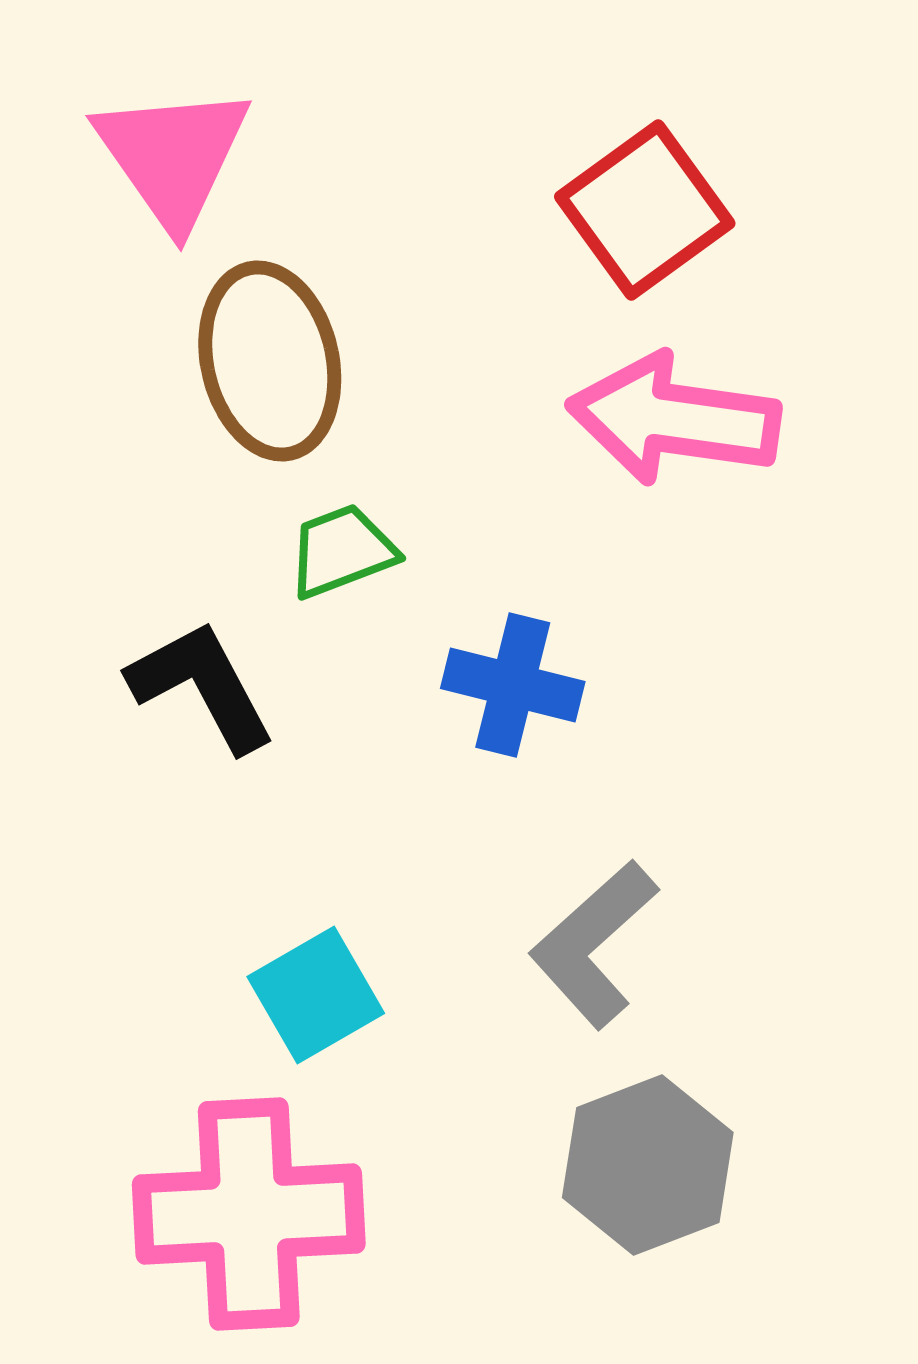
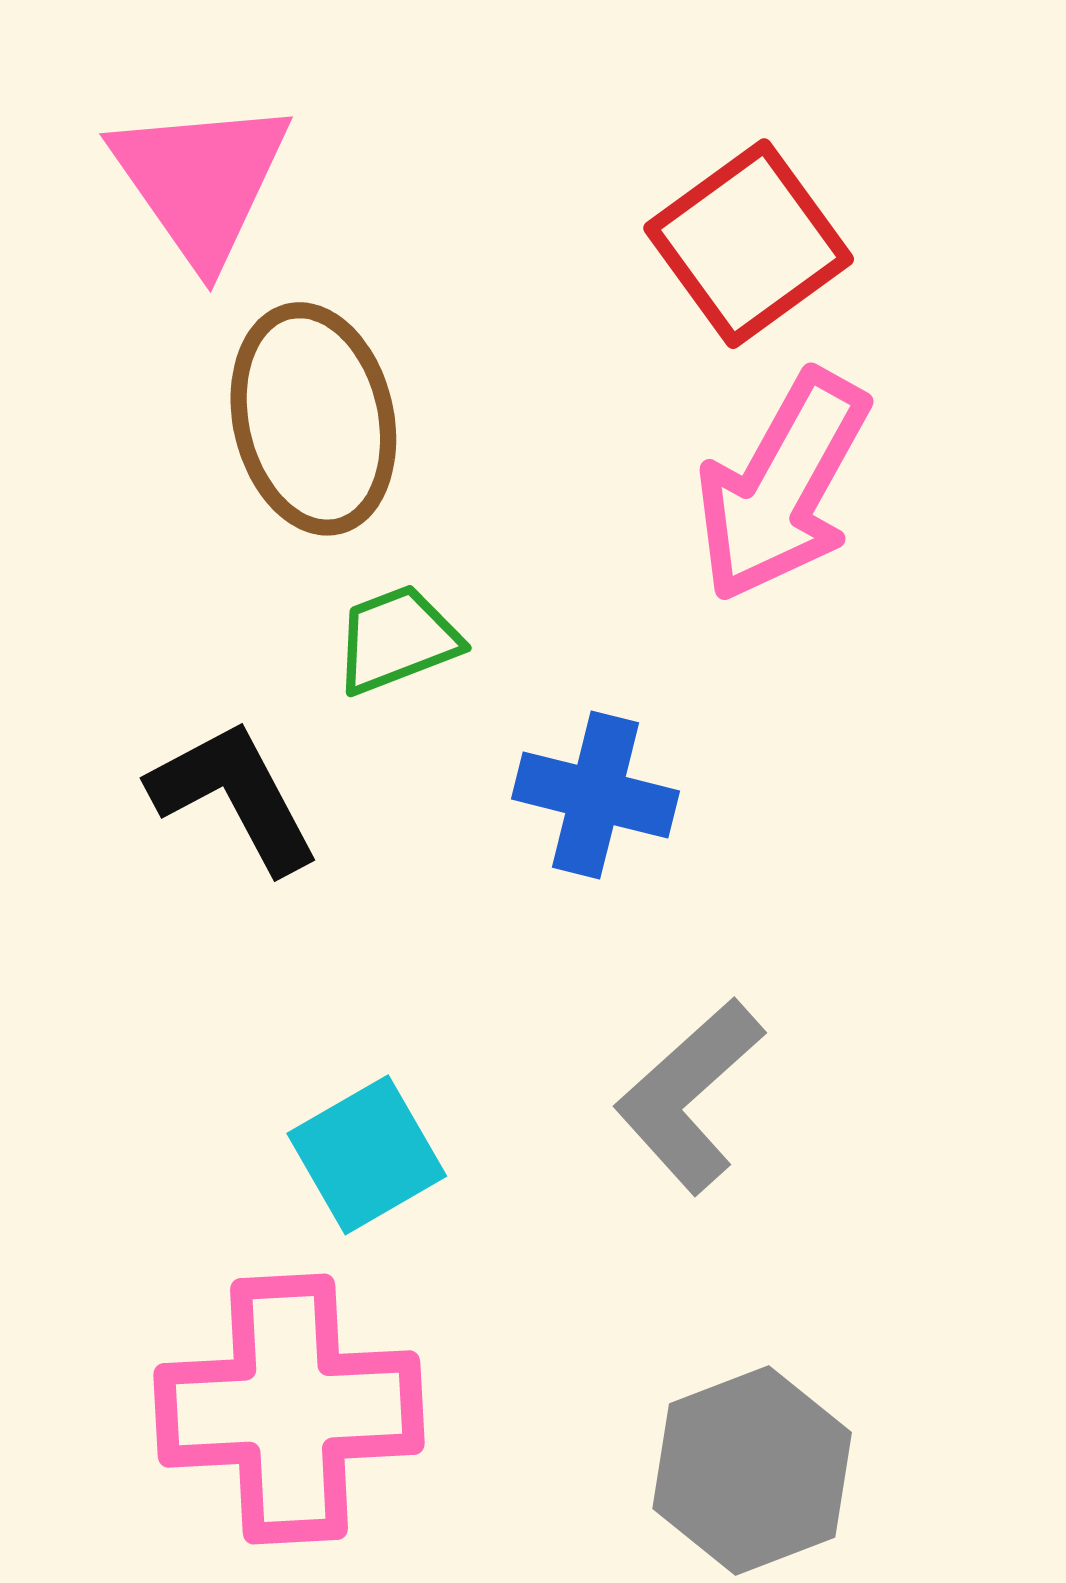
pink arrow: (674, 419) -> (782, 486), turned -69
gray hexagon: (648, 1165) -> (752, 1471), moved

